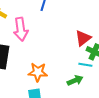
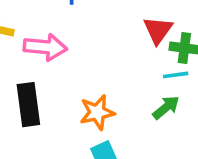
pink arrow: (21, 29) -> (45, 47), turned -60

